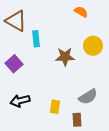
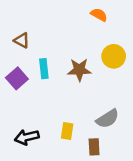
brown triangle: (16, 21) -> (22, 40), moved, size x0.6
cyan rectangle: (36, 39) -> (44, 69), moved
black arrow: (20, 101) -> (27, 137), moved

